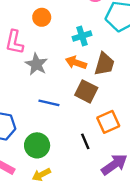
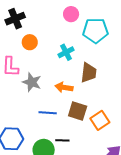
orange arrow: (76, 63) -> (64, 87), moved
brown square: (86, 91) -> (78, 111), moved
black line: (85, 141) -> (62, 140), moved, turned -56

